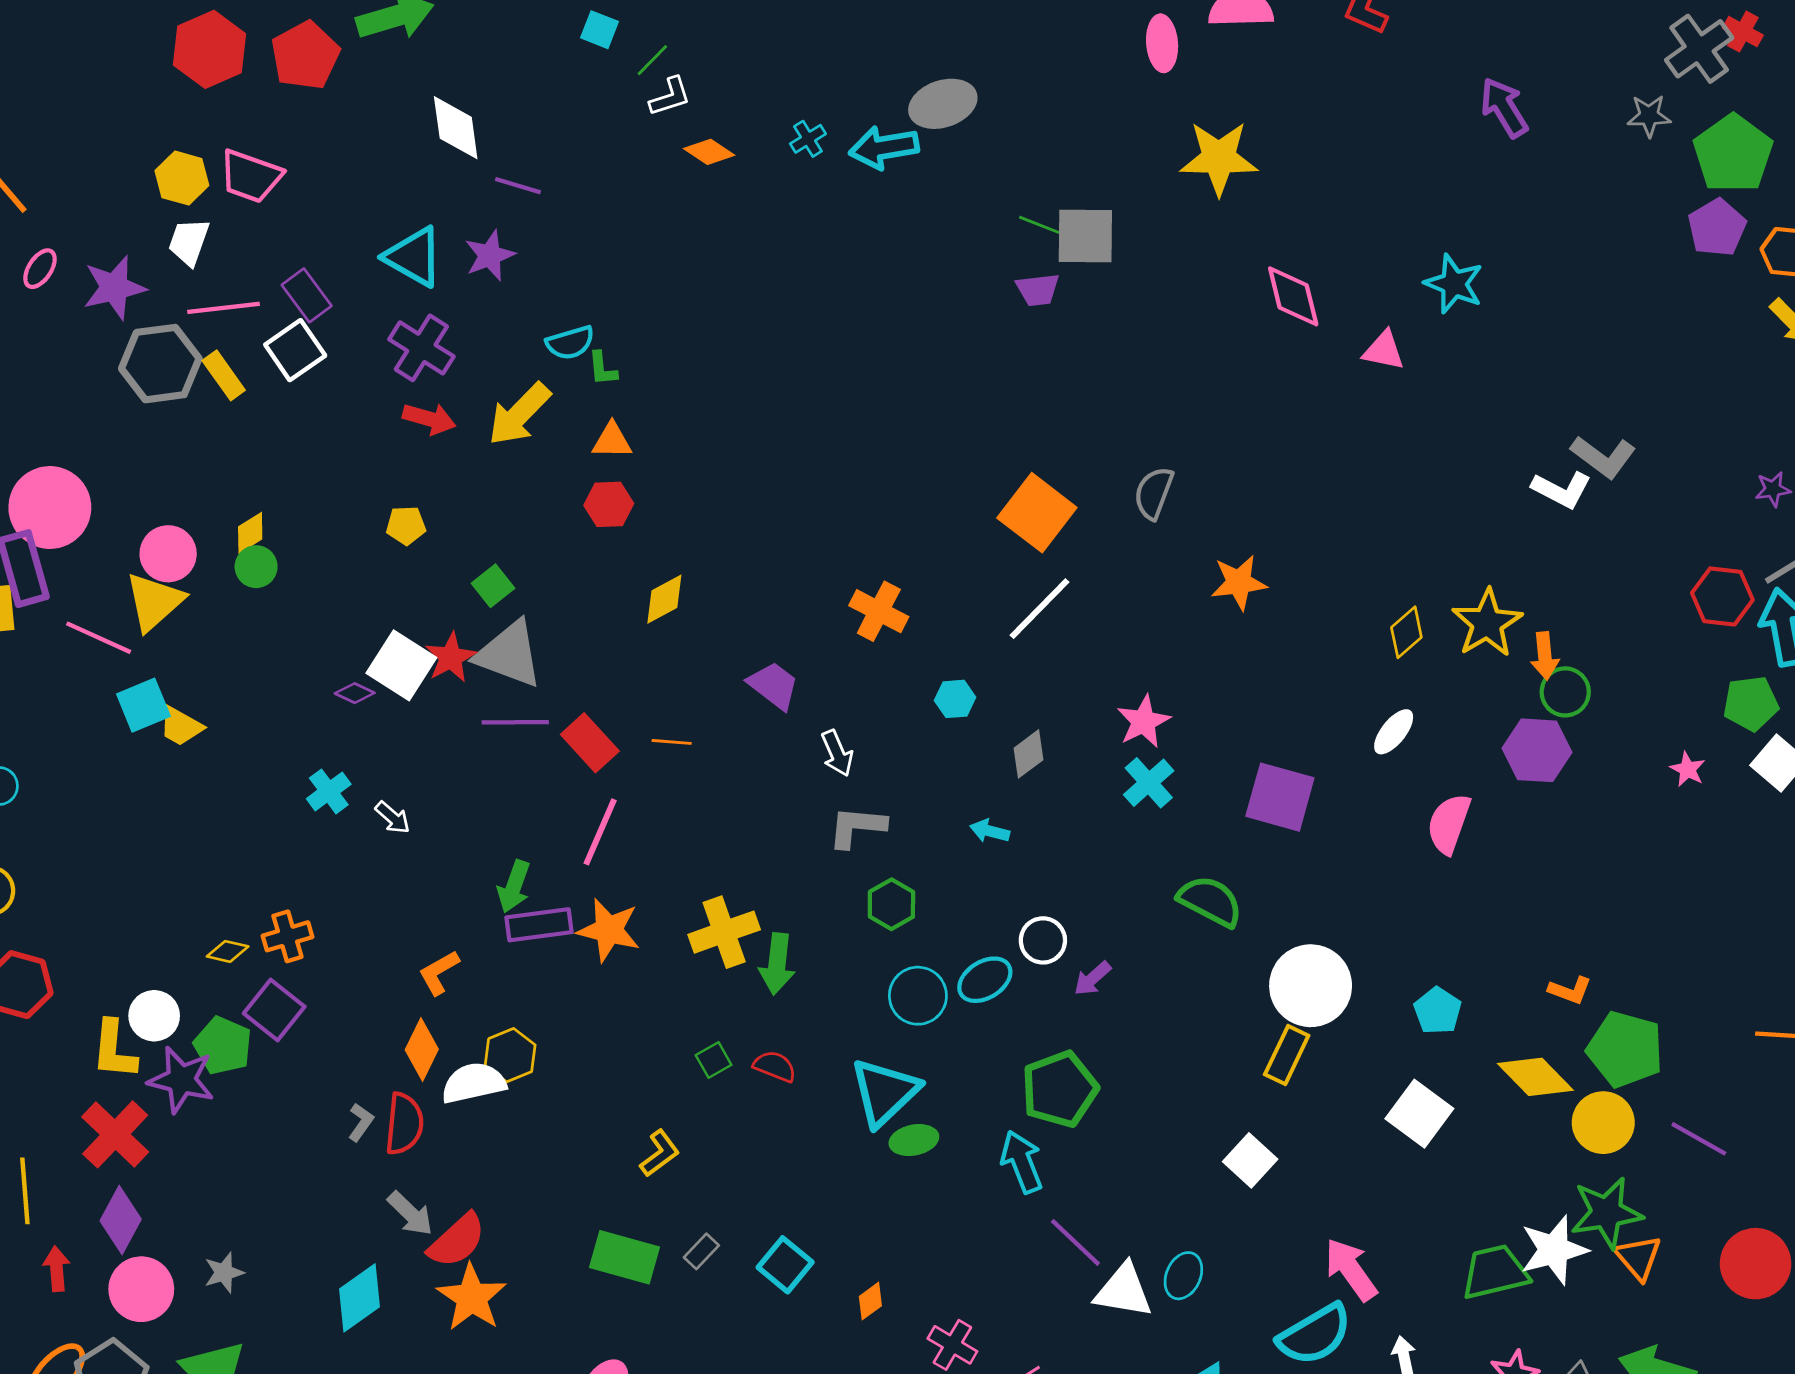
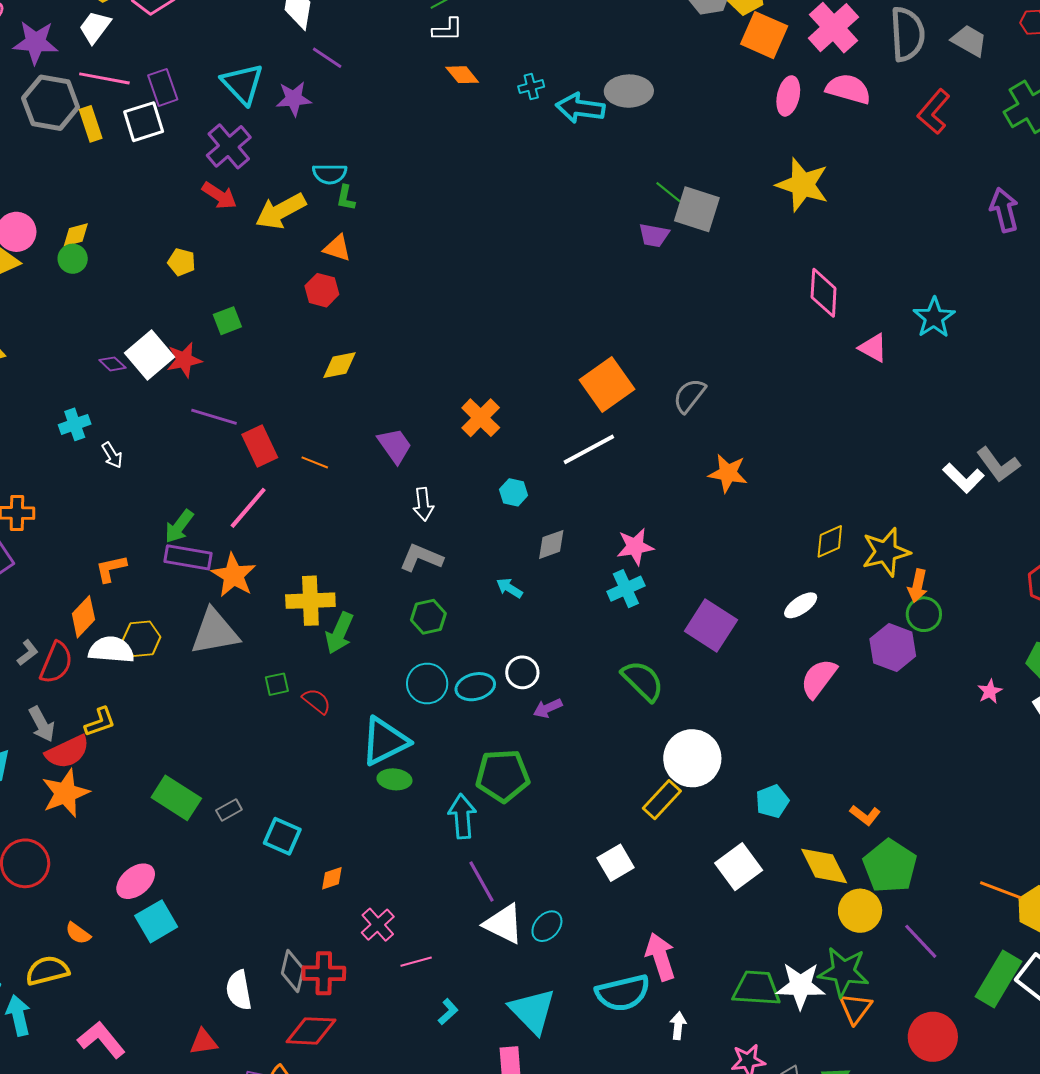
gray triangle: (509, 654) -> (215, 632), moved, turned -48
yellow L-shape: (660, 1153) -> (100, 722), moved
cyan square: (785, 1265) -> (282, 836), turned -33

